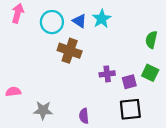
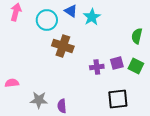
blue triangle: (80, 21) -> (71, 11), moved
purple square: (129, 82) -> (117, 63), moved
purple semicircle: (84, 116) -> (62, 106), moved

